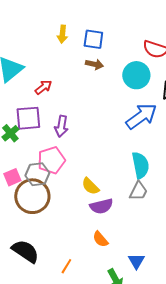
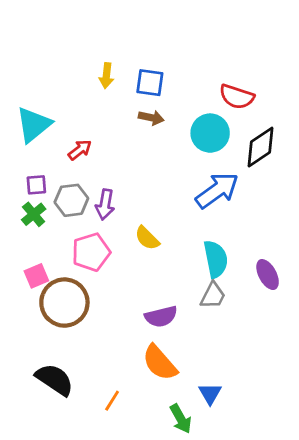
purple square: (28, 118) -> (36, 185), moved, size x0.6
gray hexagon: (37, 174) -> (71, 200), moved
yellow semicircle: (90, 186) -> (147, 238), moved
orange semicircle: (100, 239) -> (160, 363), size x1.6

